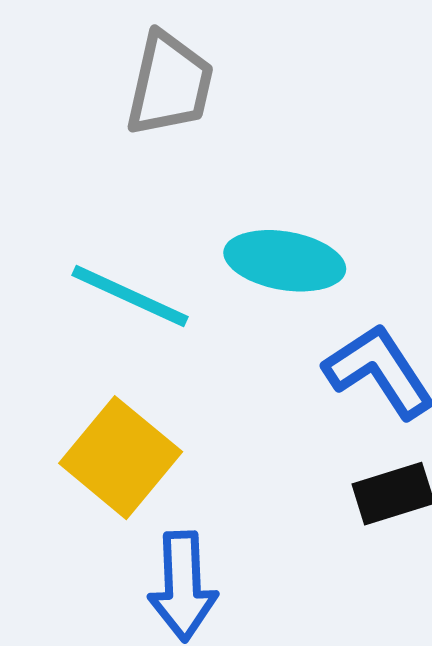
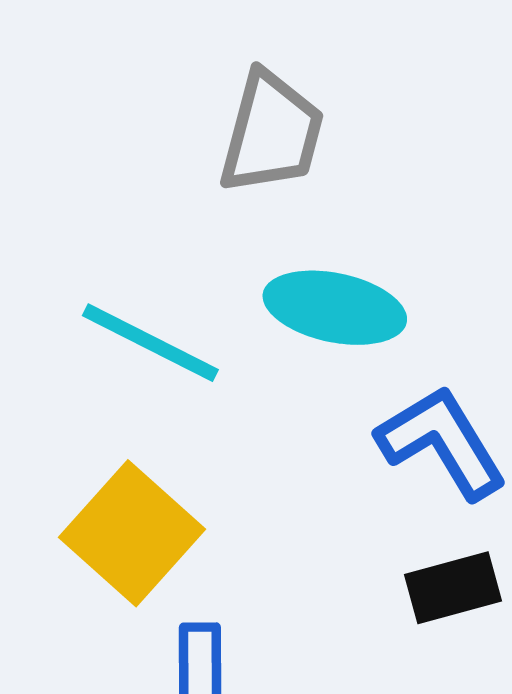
gray trapezoid: (170, 84) -> (271, 133), moved

